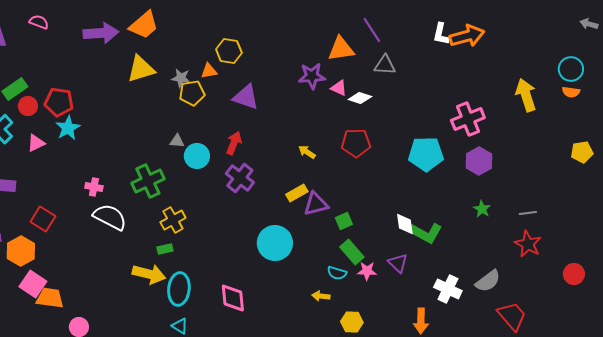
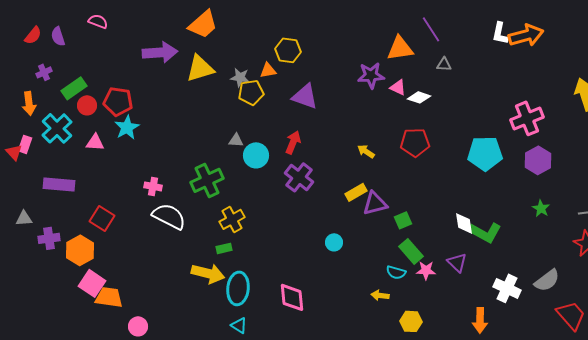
purple arrow: (101, 33) -> (160, 52), moved
gray triangle: (385, 65) -> (444, 64), size x0.7
pink triangle: (36, 143) -> (95, 142), turned 30
cyan circle: (275, 243) -> (334, 242), size x0.5

